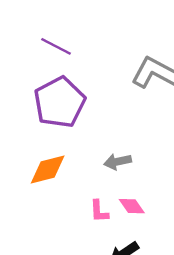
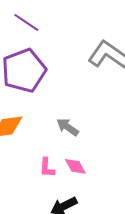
gray arrow: (118, 162) -> (68, 127), turned 40

